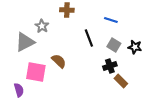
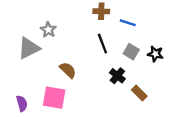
brown cross: (67, 10) -> (101, 11), moved
black cross: (110, 66) -> (117, 76), moved, turned -32
pink square: (36, 72) -> (54, 98), moved

